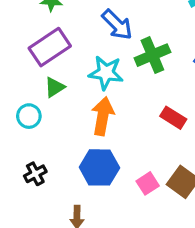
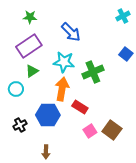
green cross: (152, 55) -> (93, 72), moved
red rectangle: (173, 118) -> (80, 107), moved
blue hexagon: (99, 167) -> (48, 115), moved

